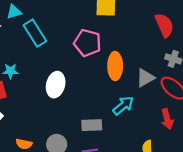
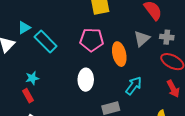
gray triangle: (145, 78) -> (142, 39), moved
white ellipse: (56, 85) -> (86, 80), moved

